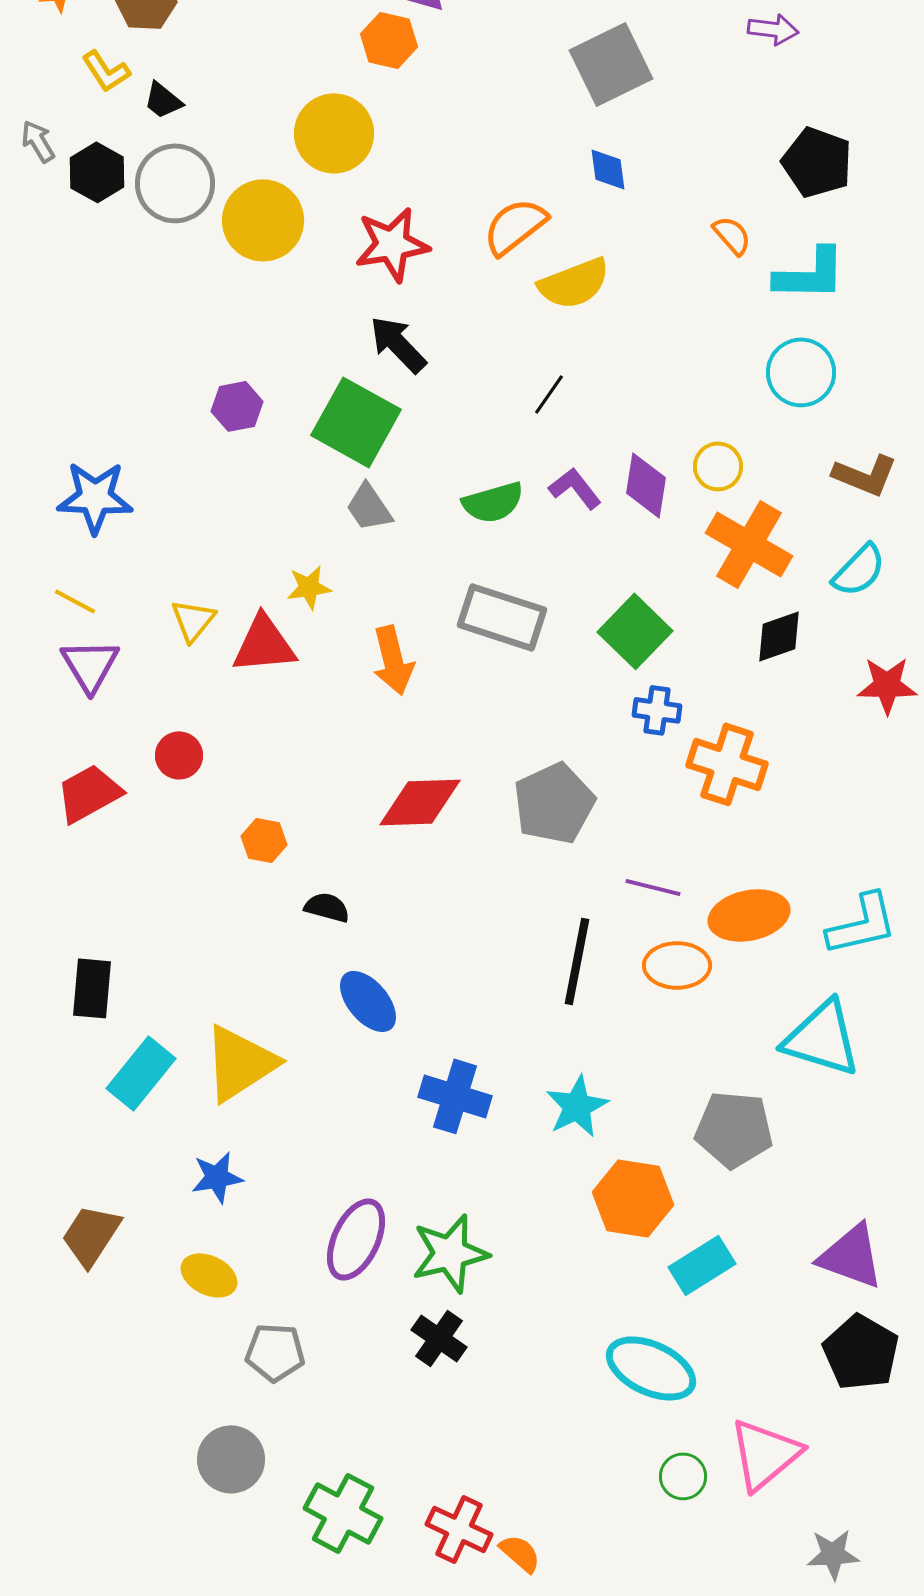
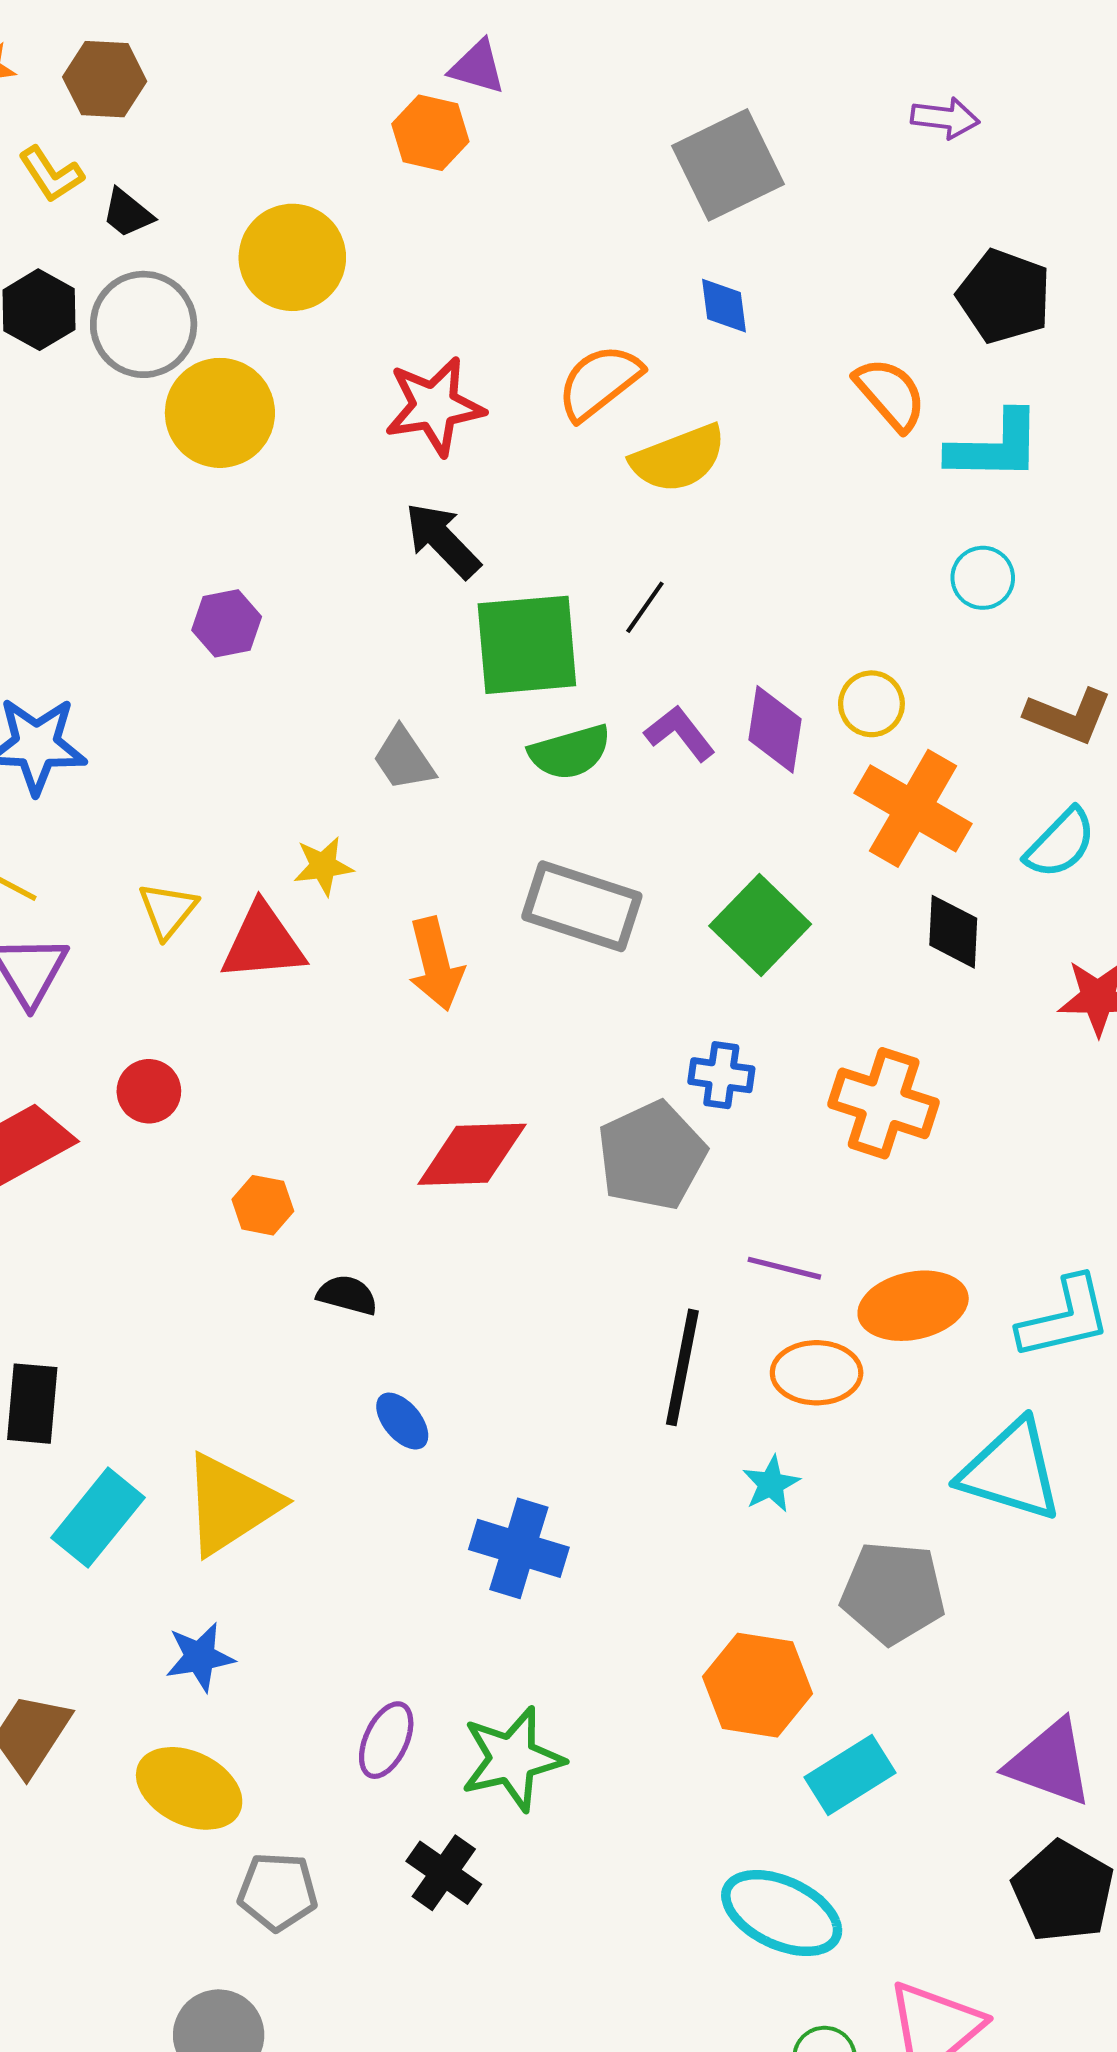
yellow circle: (334, 133) -> (292, 257), moved
yellow circle: (263, 220) -> (220, 413), moved
orange semicircle: (732, 235) -> (890, 394), size x1.4
cyan circle: (801, 372) -> (983, 578), size x0.7
green square: (356, 422) -> (527, 645), moved, turned -34
black diamond: (779, 636) -> (953, 932), turned -68
blue cross: (657, 710) -> (721, 1075), moved
blue ellipse: (368, 1001) -> (402, 1421), size x0.7
cyan star: (577, 1106) -> (771, 1484), moved, size x0.7
purple ellipse: (356, 1239) -> (386, 1740), size x0.7
yellow ellipse: (209, 1275) -> (189, 1788), size x1.4
black cross: (439, 1338) -> (444, 1873), moved

